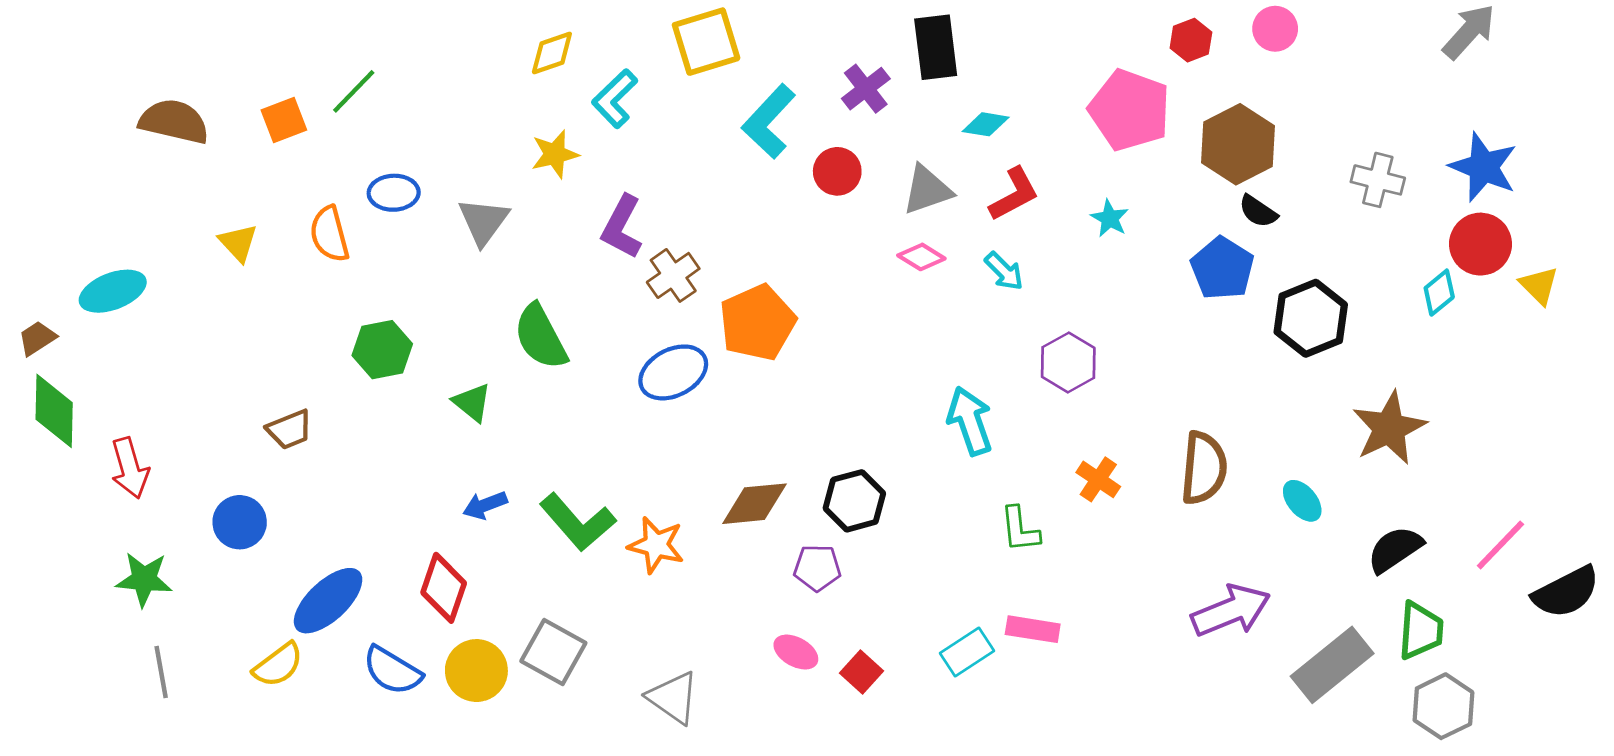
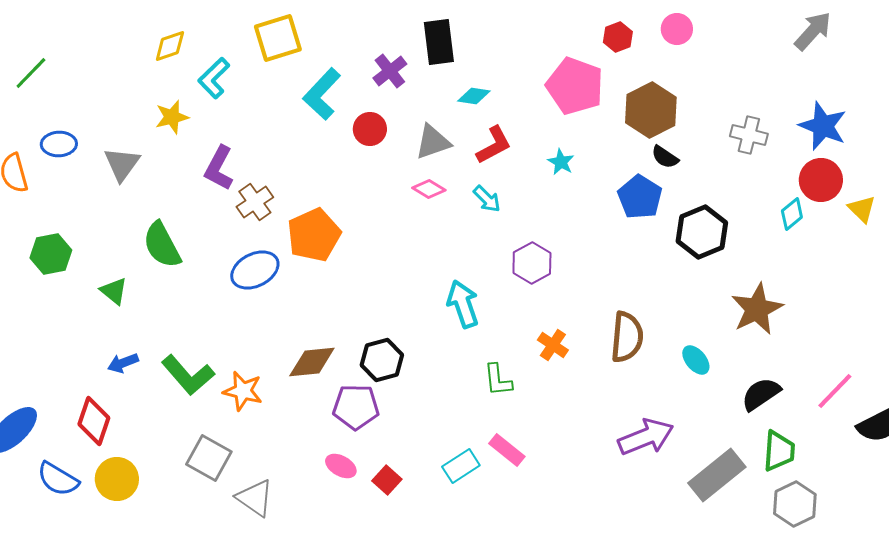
purple pentagon: (817, 568) -> (356, 407), size x1.4
pink rectangle: (1033, 629) -> (507, 450), turned 30
gray square: (553, 652) -> (209, 458), moved

